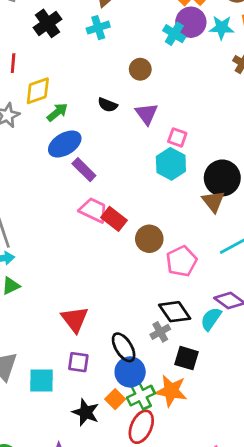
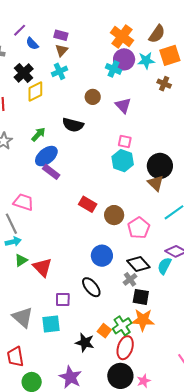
yellow diamond: (38, 91) -> (35, 91), moved
black semicircle: (108, 105) -> (73, 125), size x1.5
purple triangle: (147, 114) -> (123, 106), moved
purple rectangle: (84, 170) -> (51, 172), moved
pink trapezoid: (93, 210) -> (23, 202), moved
red triangle: (75, 319) -> (42, 267), moved
black ellipse: (124, 347) -> (91, 287), moved
black square: (187, 358) -> (141, 297), moved
purple square: (78, 362) -> (63, 299), moved
blue circle: (130, 372) -> (102, 256), moved

